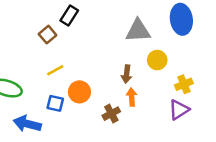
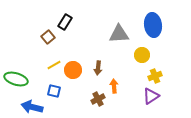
yellow circle: (157, 60) -> (142, 55), moved
brown arrow: (127, 74) -> (98, 68), moved
orange circle: (79, 92) -> (73, 70), moved

